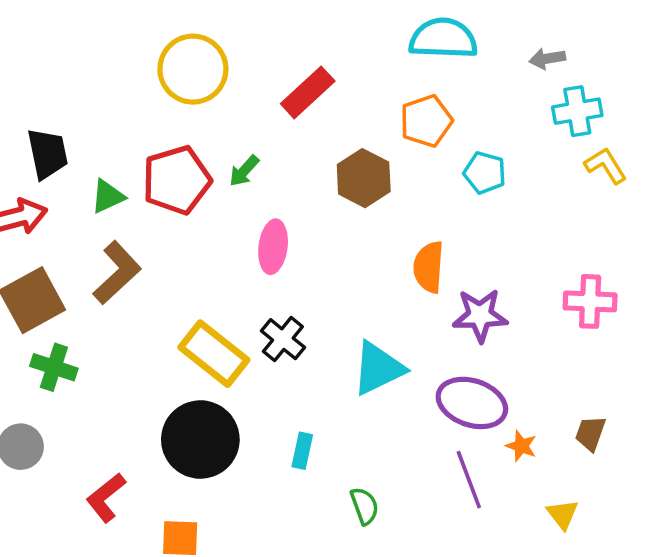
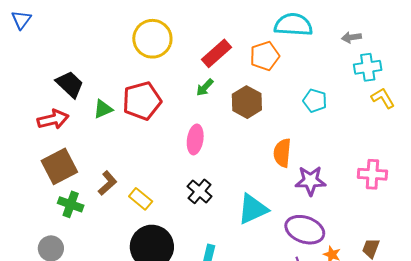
orange pentagon: (426, 121) -> (265, 56), moved
black trapezoid: (48, 154) -> (70, 84), turned -36
green arrow: (244, 171) -> (205, 87), moved
brown L-shape: (117, 273) -> (107, 183), moved, size x0.7
yellow rectangle: (214, 354) -> (141, 199), moved, size x0.6

